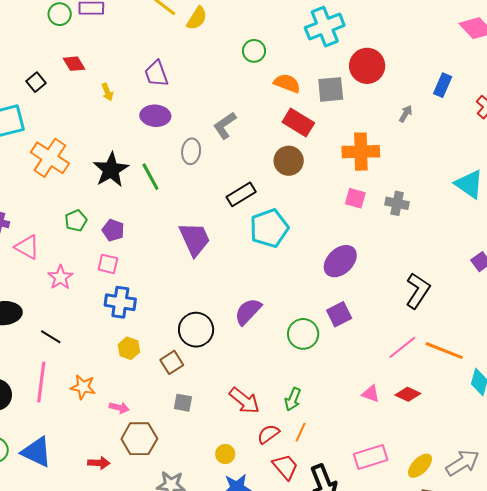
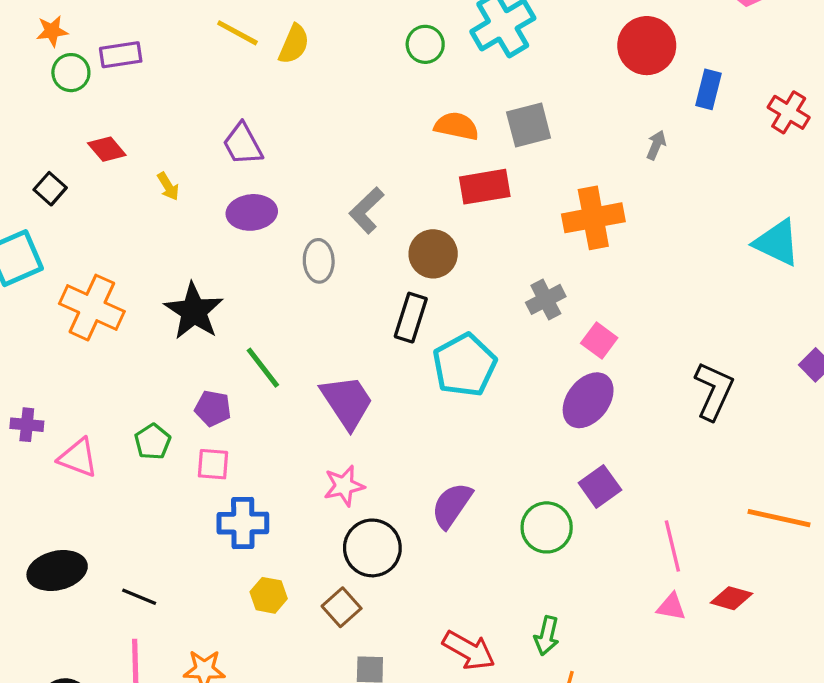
green circle: (254, 51) -> (425, 44), moved
red circle: (367, 66) -> (647, 46), moved
red rectangle: (298, 122) -> (485, 187), turned -32
brown circle: (289, 161) -> (433, 254), moved
green line: (150, 177) -> (263, 368), moved
black rectangle: (241, 194) -> (411, 318), turned -32
pink square: (355, 198) -> (599, 340), moved, turned 30
gray cross: (397, 203) -> (546, 299), moved, turned -30
green pentagon: (76, 221) -> (153, 442), moved
pink star: (60, 277) -> (344, 486), moved, turned 30
black L-shape: (418, 291) -> (714, 391), moved
pink line: (402, 347) -> (672, 546), moved, turned -56

